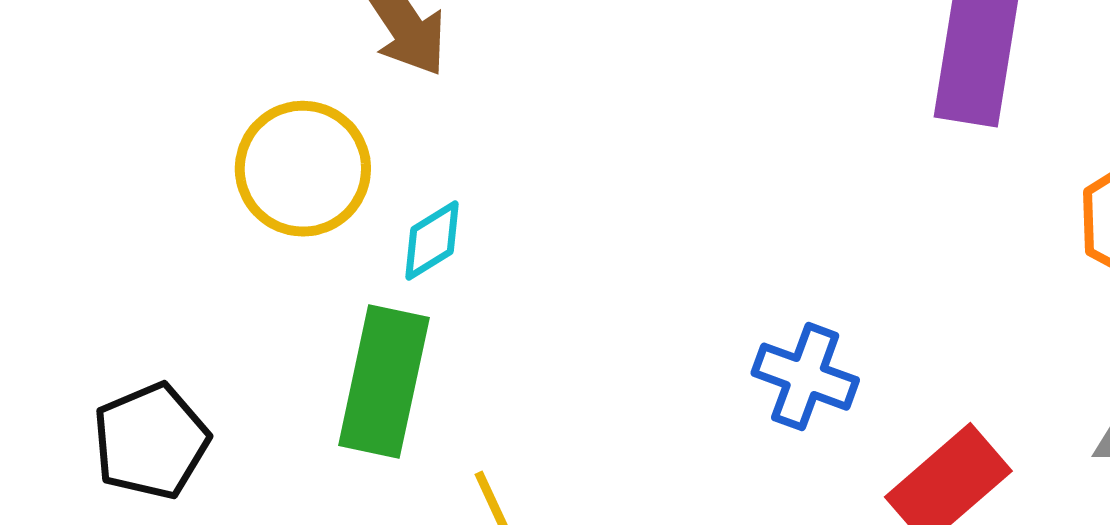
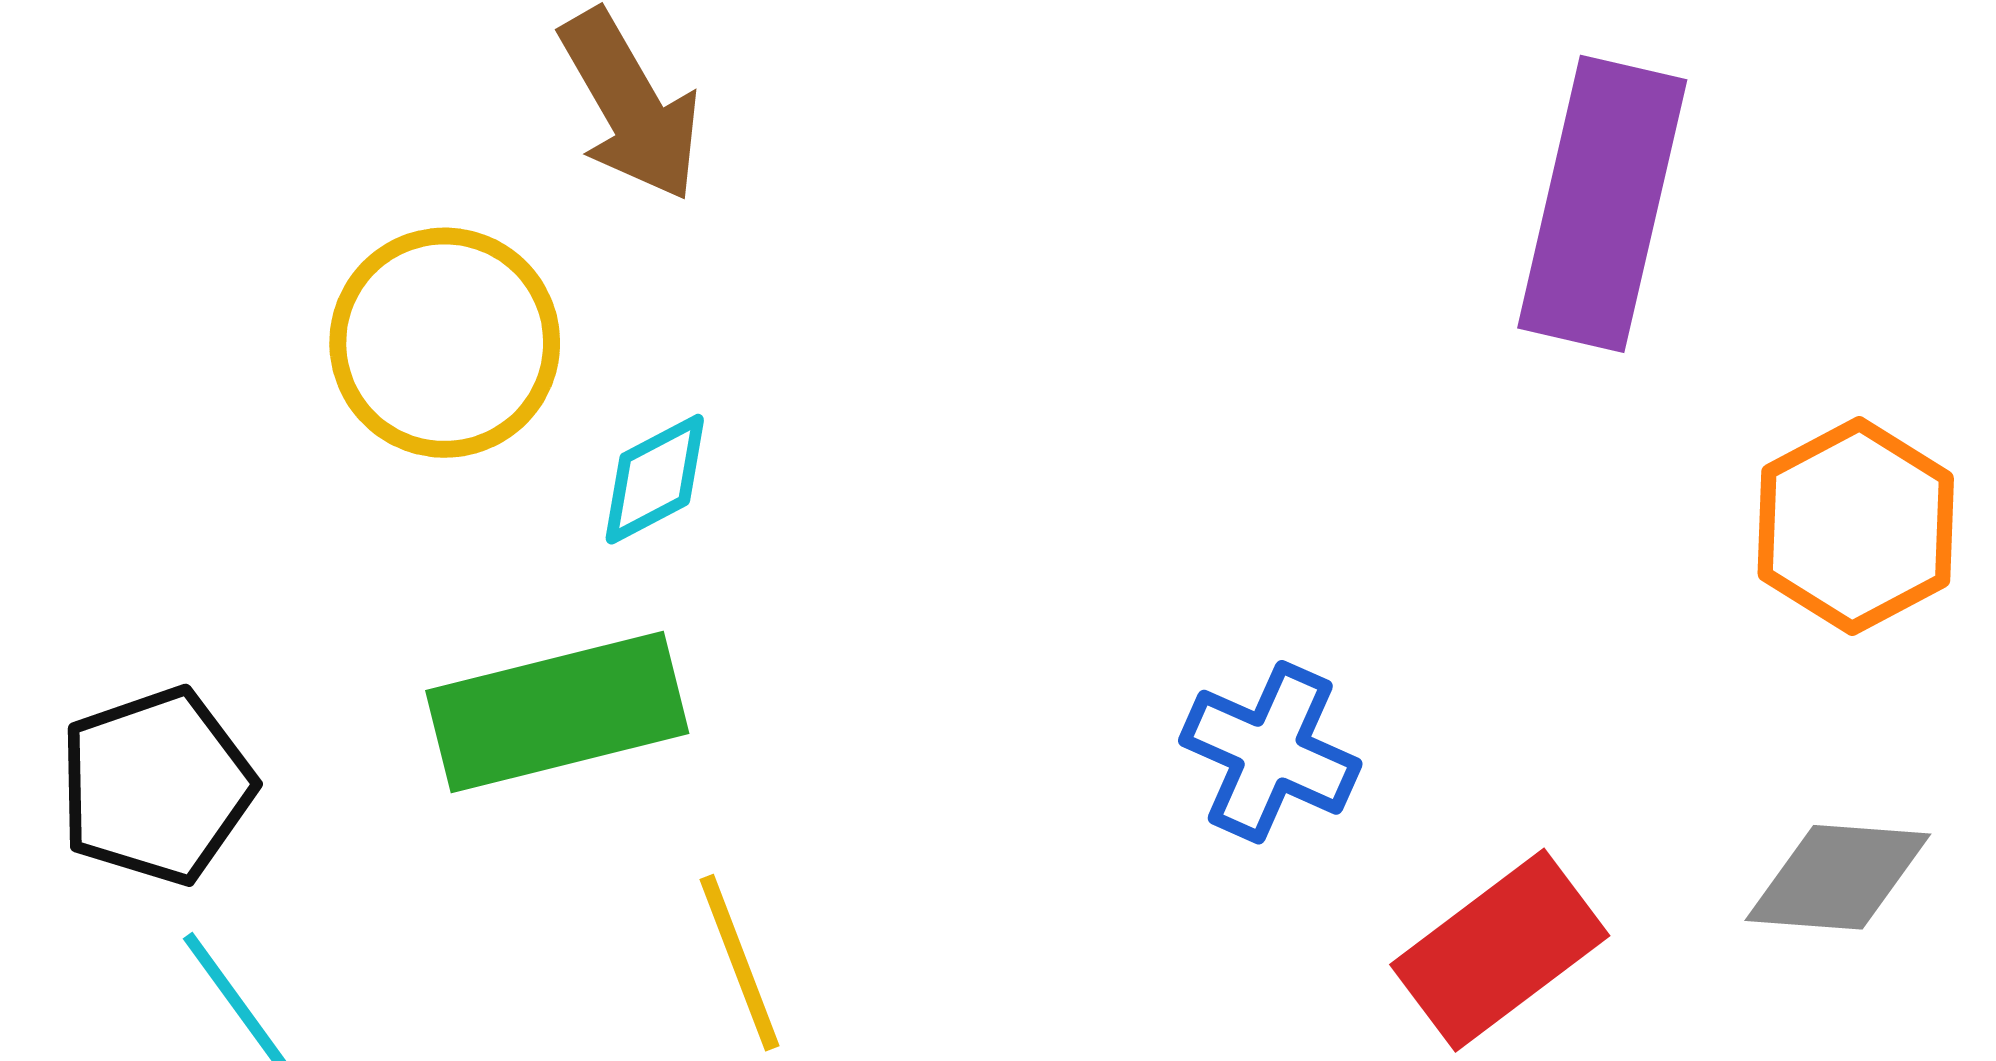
green rectangle: (384, 382) -> (557, 712), turned 60

